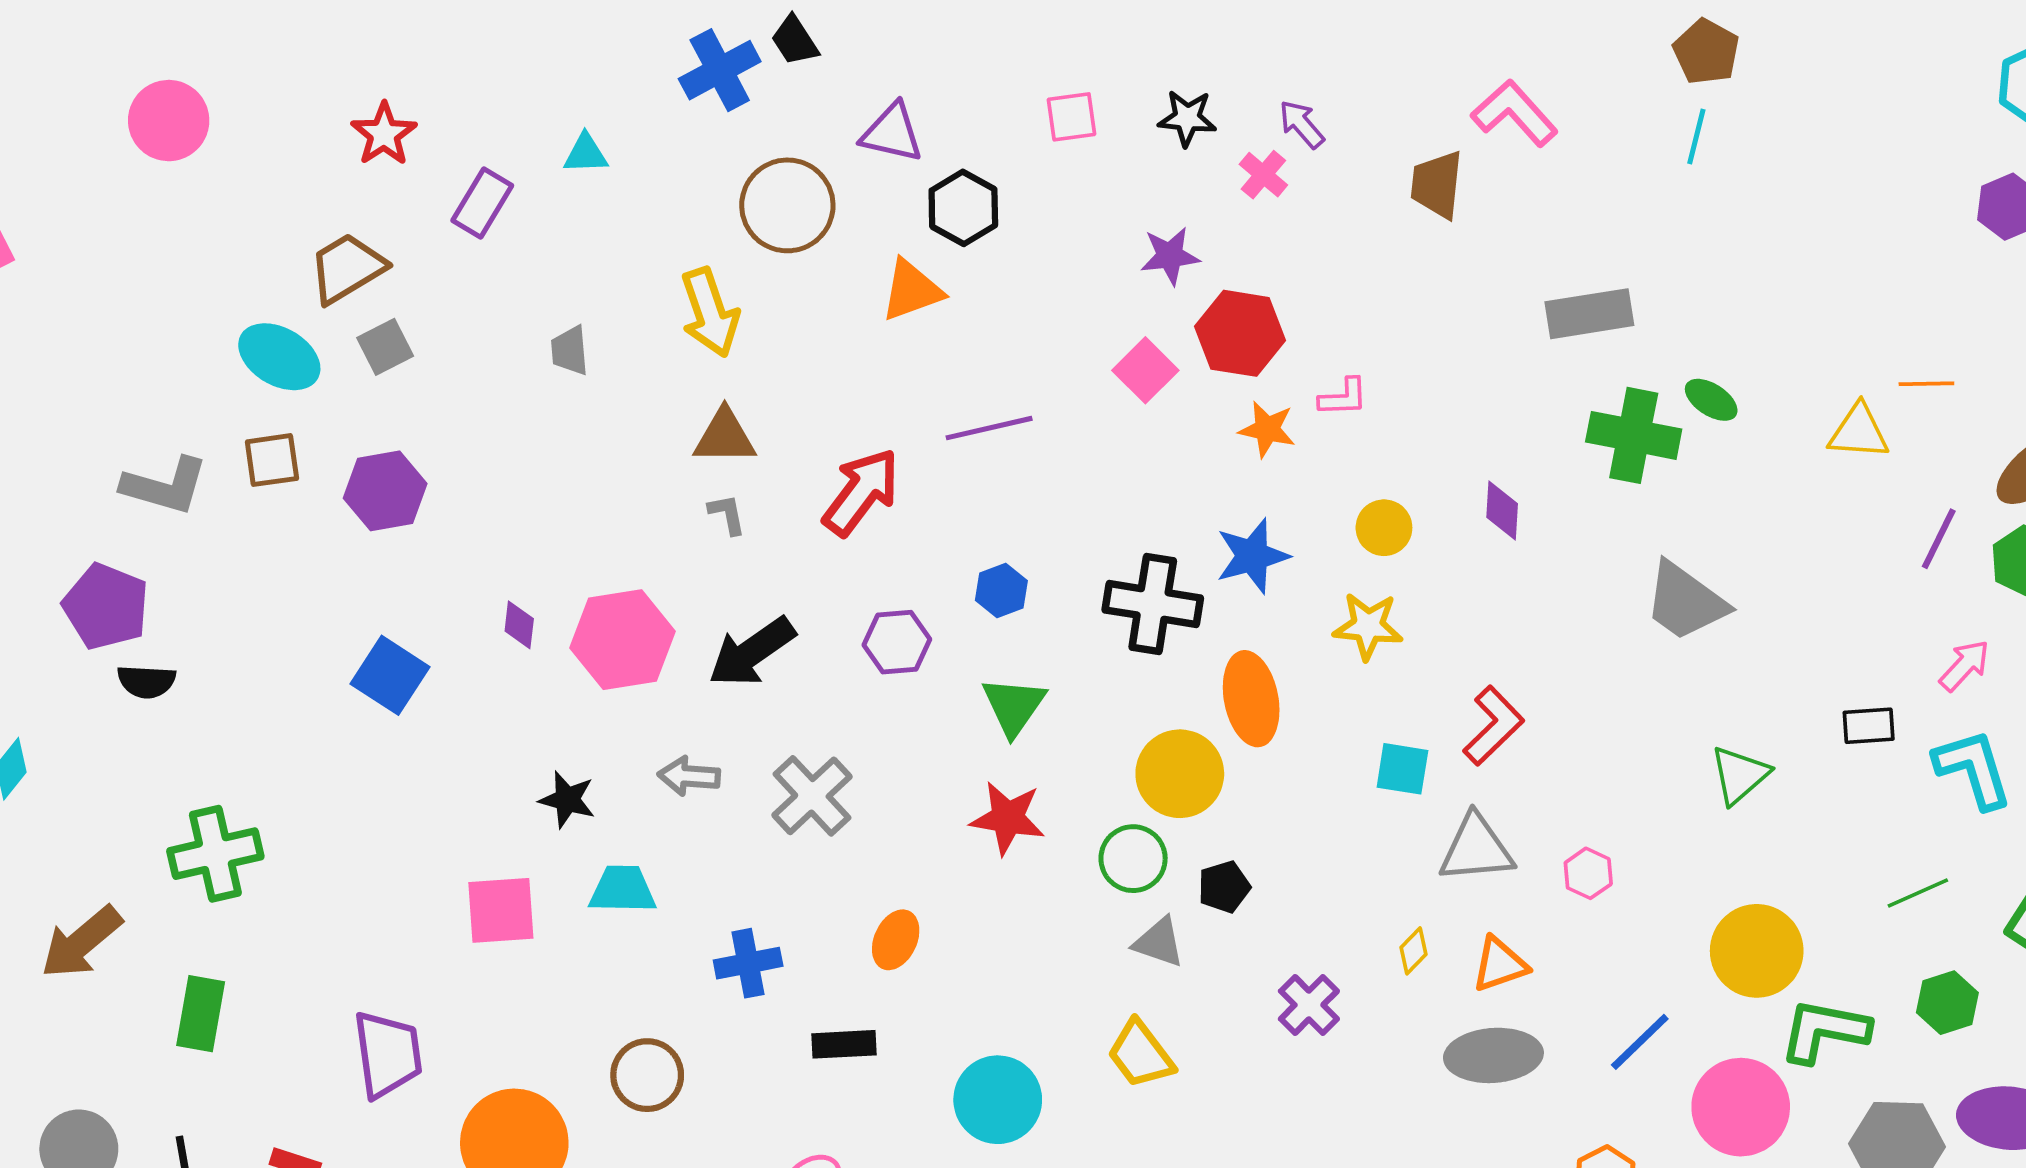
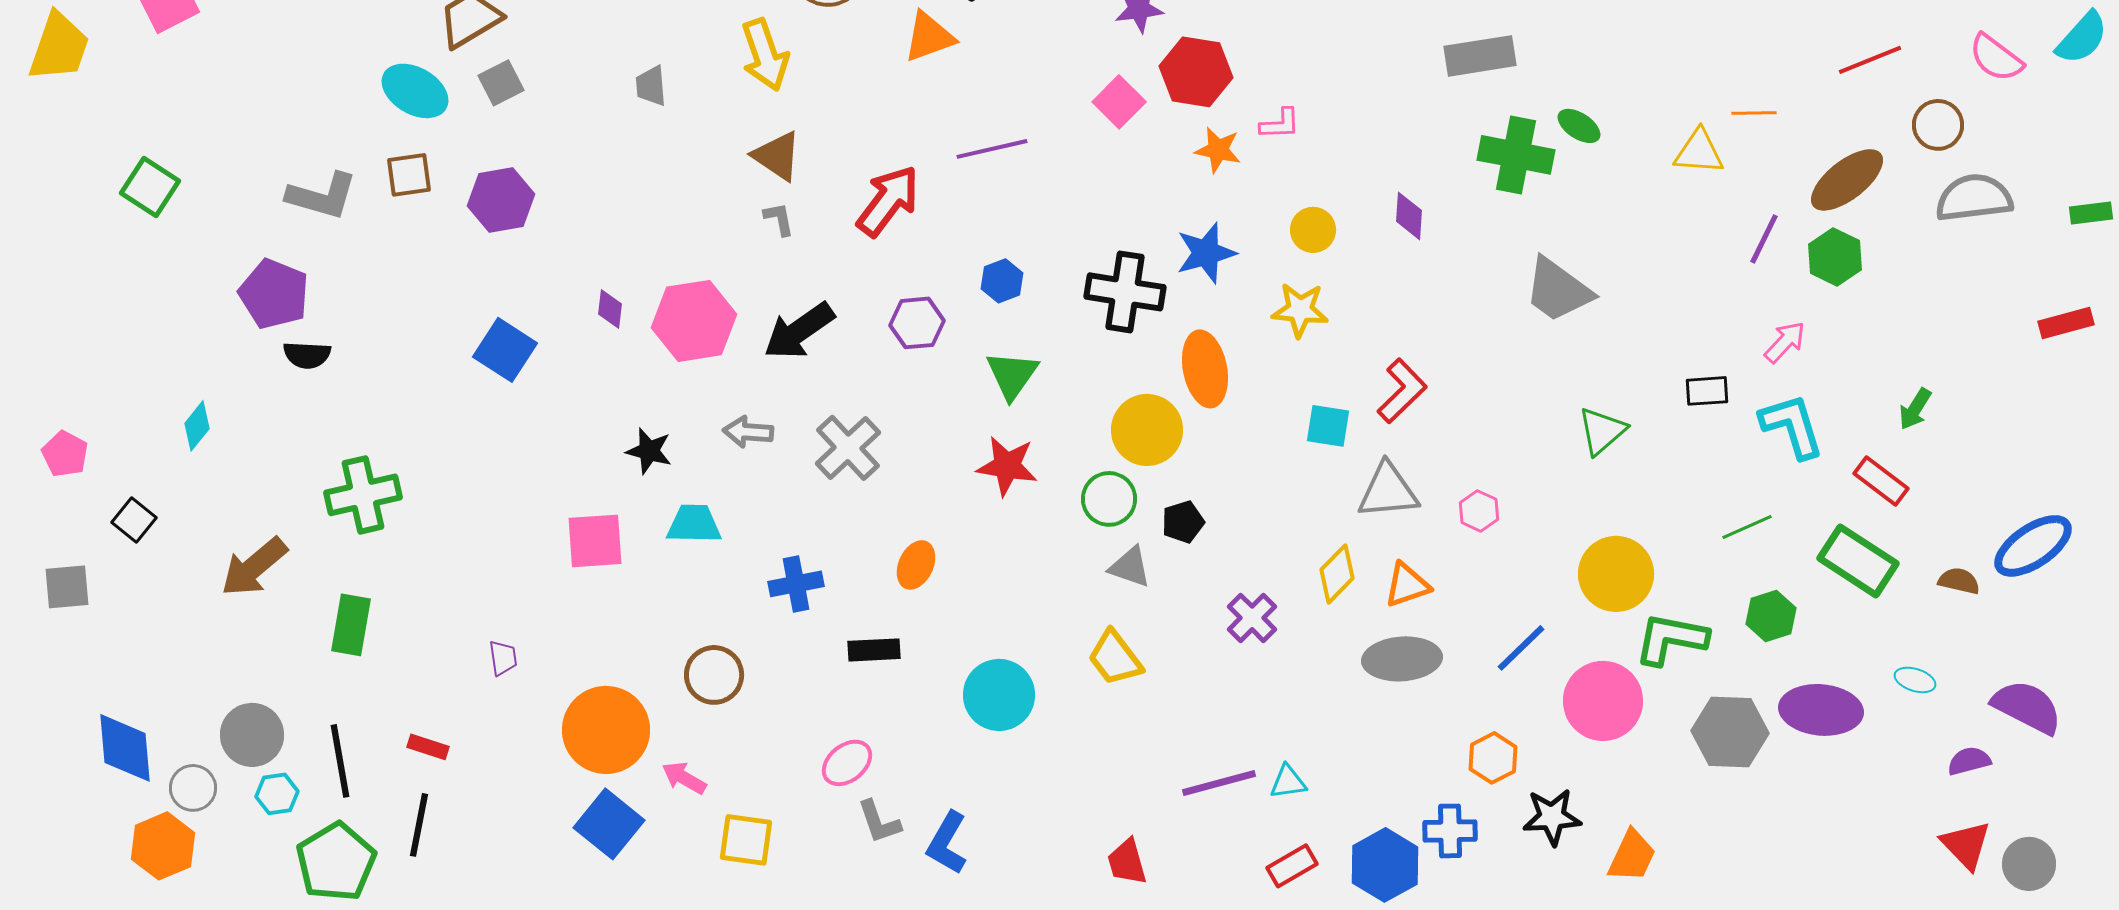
brown triangle: (725, 437) -> (777, 156), turned 34
yellow diamond: (1413, 951) -> (1337, 574), size x1.5
purple trapezoid: (388, 1054) -> (503, 658), size x0.5

